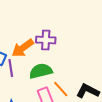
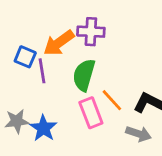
green semicircle: (41, 71) -> (84, 75), turned -60

